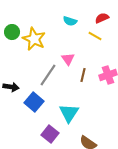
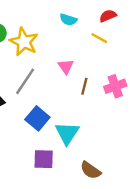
gray line: (48, 75) -> (25, 81), moved
blue square: (34, 102) -> (37, 118), moved
purple square: (50, 134) -> (44, 159), turned -36

